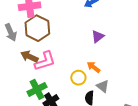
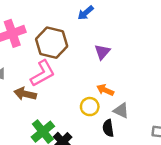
brown hexagon: (37, 28) -> (52, 43), moved
pink L-shape: (45, 61) -> (43, 73), moved

